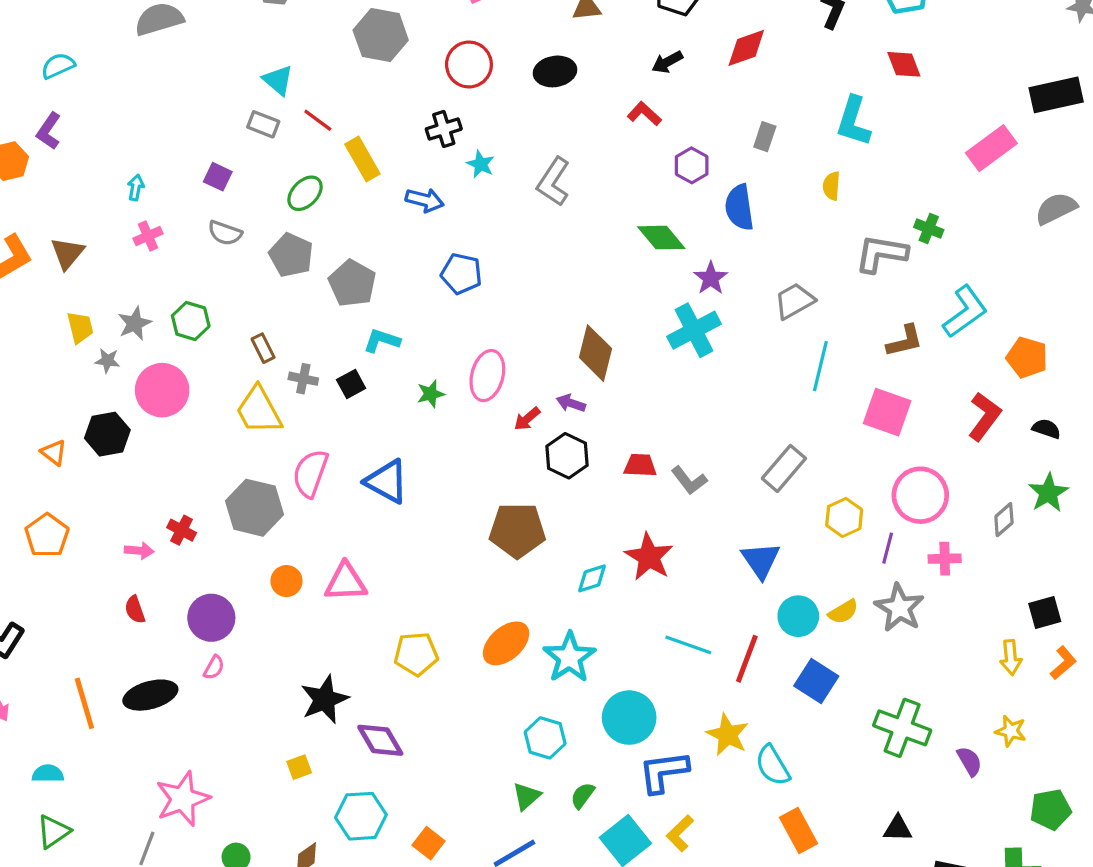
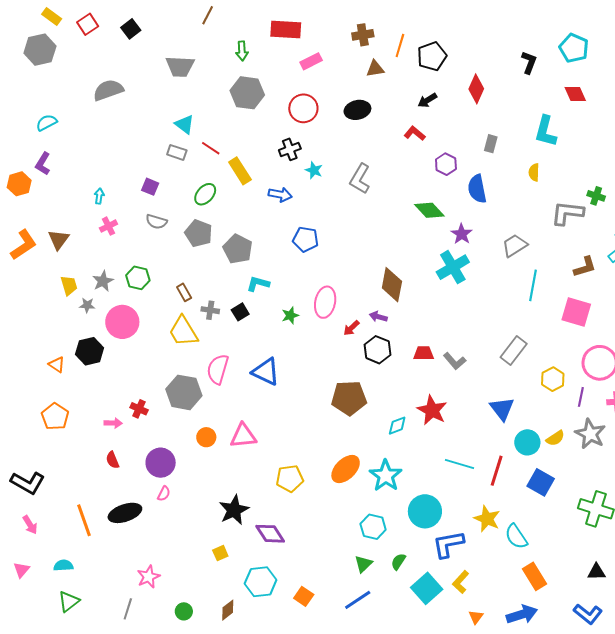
red diamond: (746, 48) -> (476, 89), turned -44
pink star: (183, 799) -> (149, 577), size x0.7

